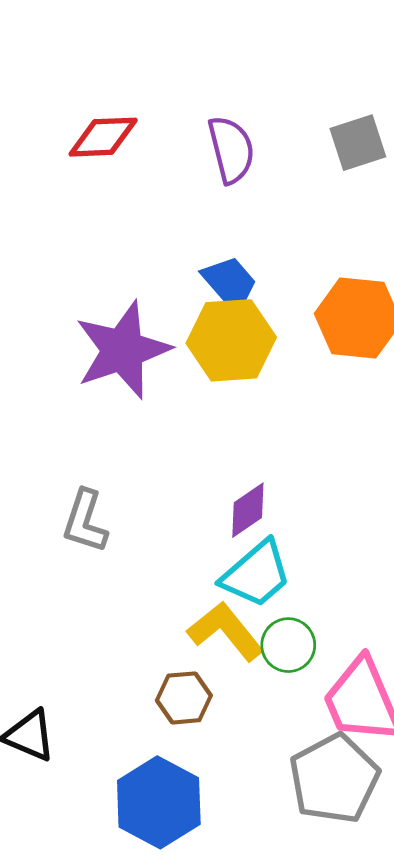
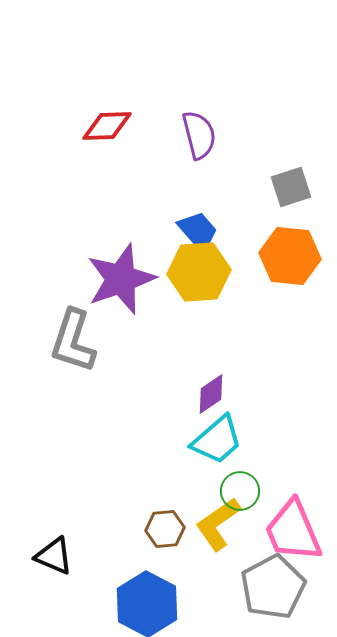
gray square: (358, 143) -> (291, 187), moved
gray L-shape: (85, 521) -> (73, 341), moved, size x1.4
yellow L-shape: (226, 631) -> (218, 524), moved, turned -86

